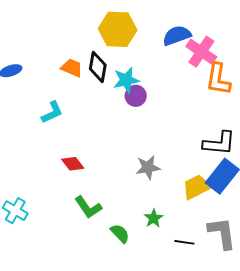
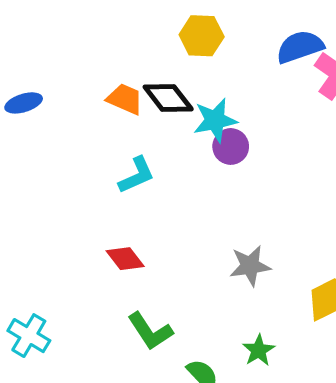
yellow hexagon: (118, 29) -> (202, 36), size x0.7
black diamond: (98, 67) -> (168, 98), turned -48
cyan L-shape: (52, 112) -> (137, 175), moved

